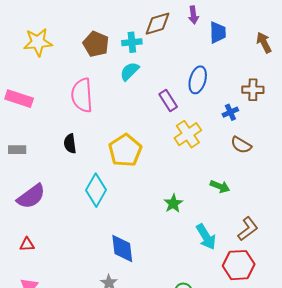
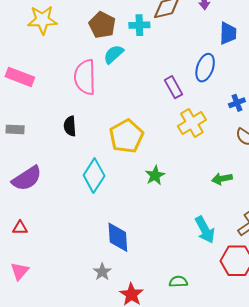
blue trapezoid: (218, 32) -> (228, 33), moved
cyan semicircle: (129, 71) -> (114, 54), moved
green arrow: (220, 186) -> (222, 179), turned 144
green star: (173, 203) -> (155, 175), moved

